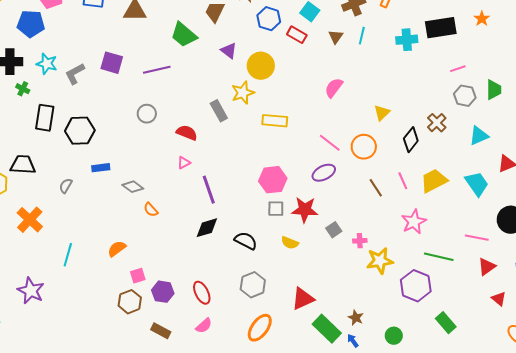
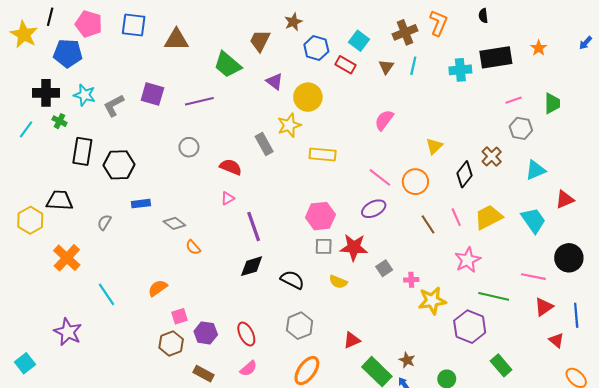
green trapezoid: (494, 90) -> (552, 103), moved
cyan line: (68, 255) -> (106, 294), turned -50
red triangle: (303, 299) -> (352, 340), size x0.7

